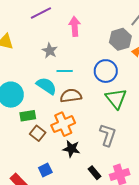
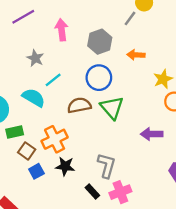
gray hexagon: (120, 39) -> (100, 42), moved
cyan line: (65, 71) -> (53, 80), turned -35
brown semicircle: (71, 96) -> (79, 105), moved
gray L-shape: (108, 135) -> (107, 165), moved
blue square: (45, 170) -> (36, 171), moved

